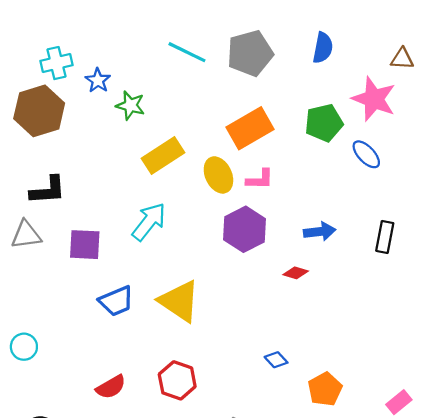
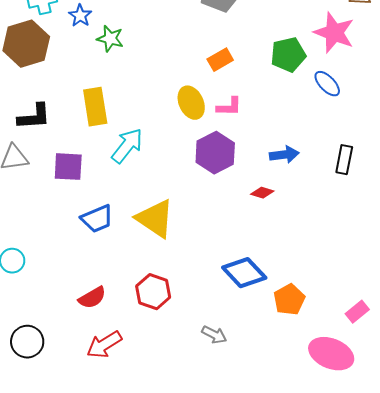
orange rectangle: (250, 128) -> (220, 60), size x0.6
yellow rectangle: (163, 155) -> (95, 107), moved, turned -66
blue diamond: (276, 360) -> (244, 273), size x2.0

